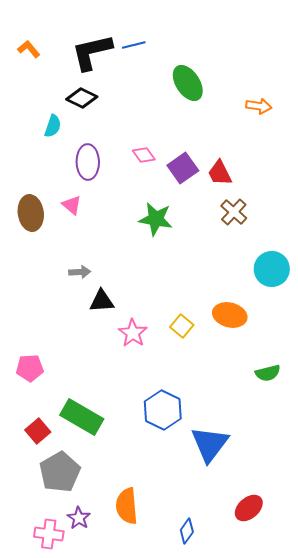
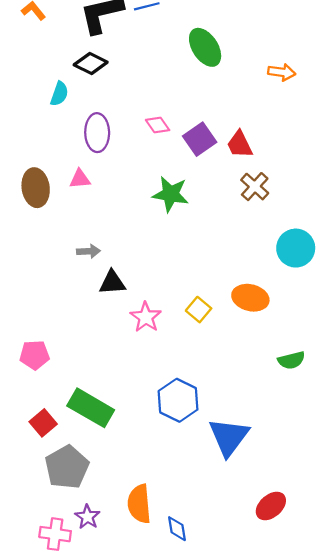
pink triangle: (72, 205) -> (80, 179), turned -45
blue diamond: (187, 531) -> (177, 529), moved, turned -45

